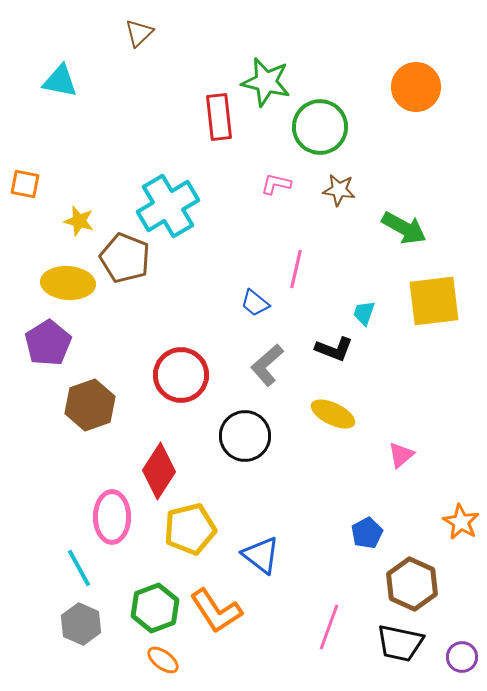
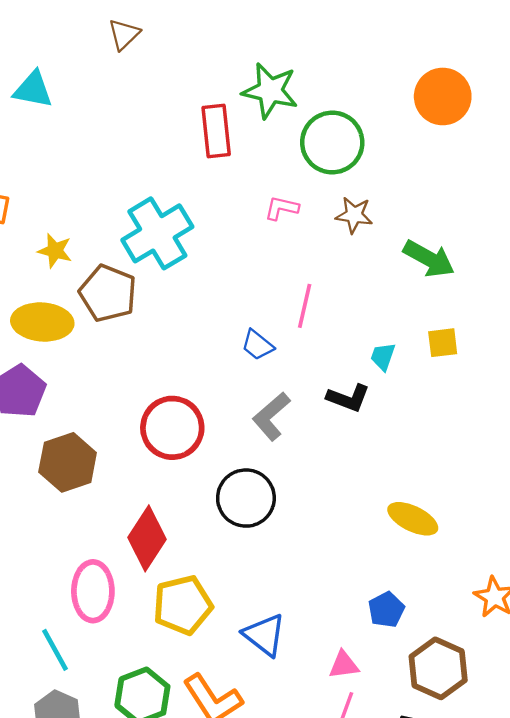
yellow square: (434, 301) -> (443, 343), moved, size x0.5
yellow ellipse: (333, 414) -> (413, 519), moved
pink triangle: (401, 455) -> (344, 665), moved, turned 32

